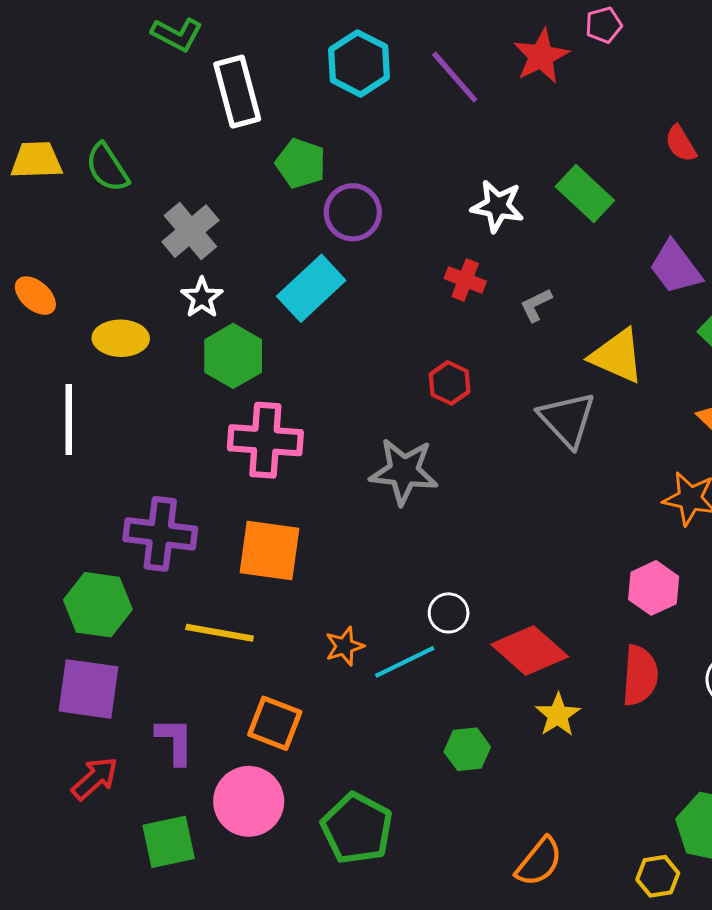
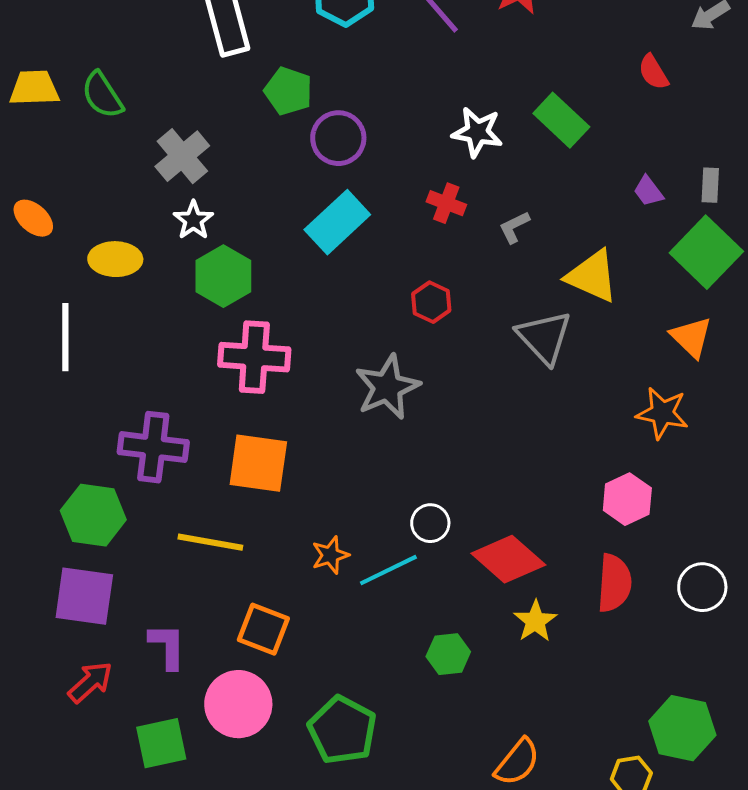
purple trapezoid: (675, 267) -> (648, 191), size x0.6
cyan rectangle: (311, 288) -> (337, 222), moved
gray star: (404, 471) -> (387, 387), turned -30

